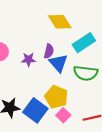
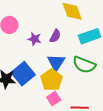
blue triangle: (58, 63) -> (56, 62), moved
blue square: (35, 110) -> (23, 74), moved

